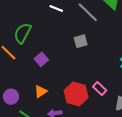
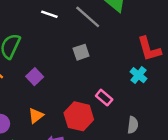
pink rectangle: (100, 88) -> (104, 98), moved

